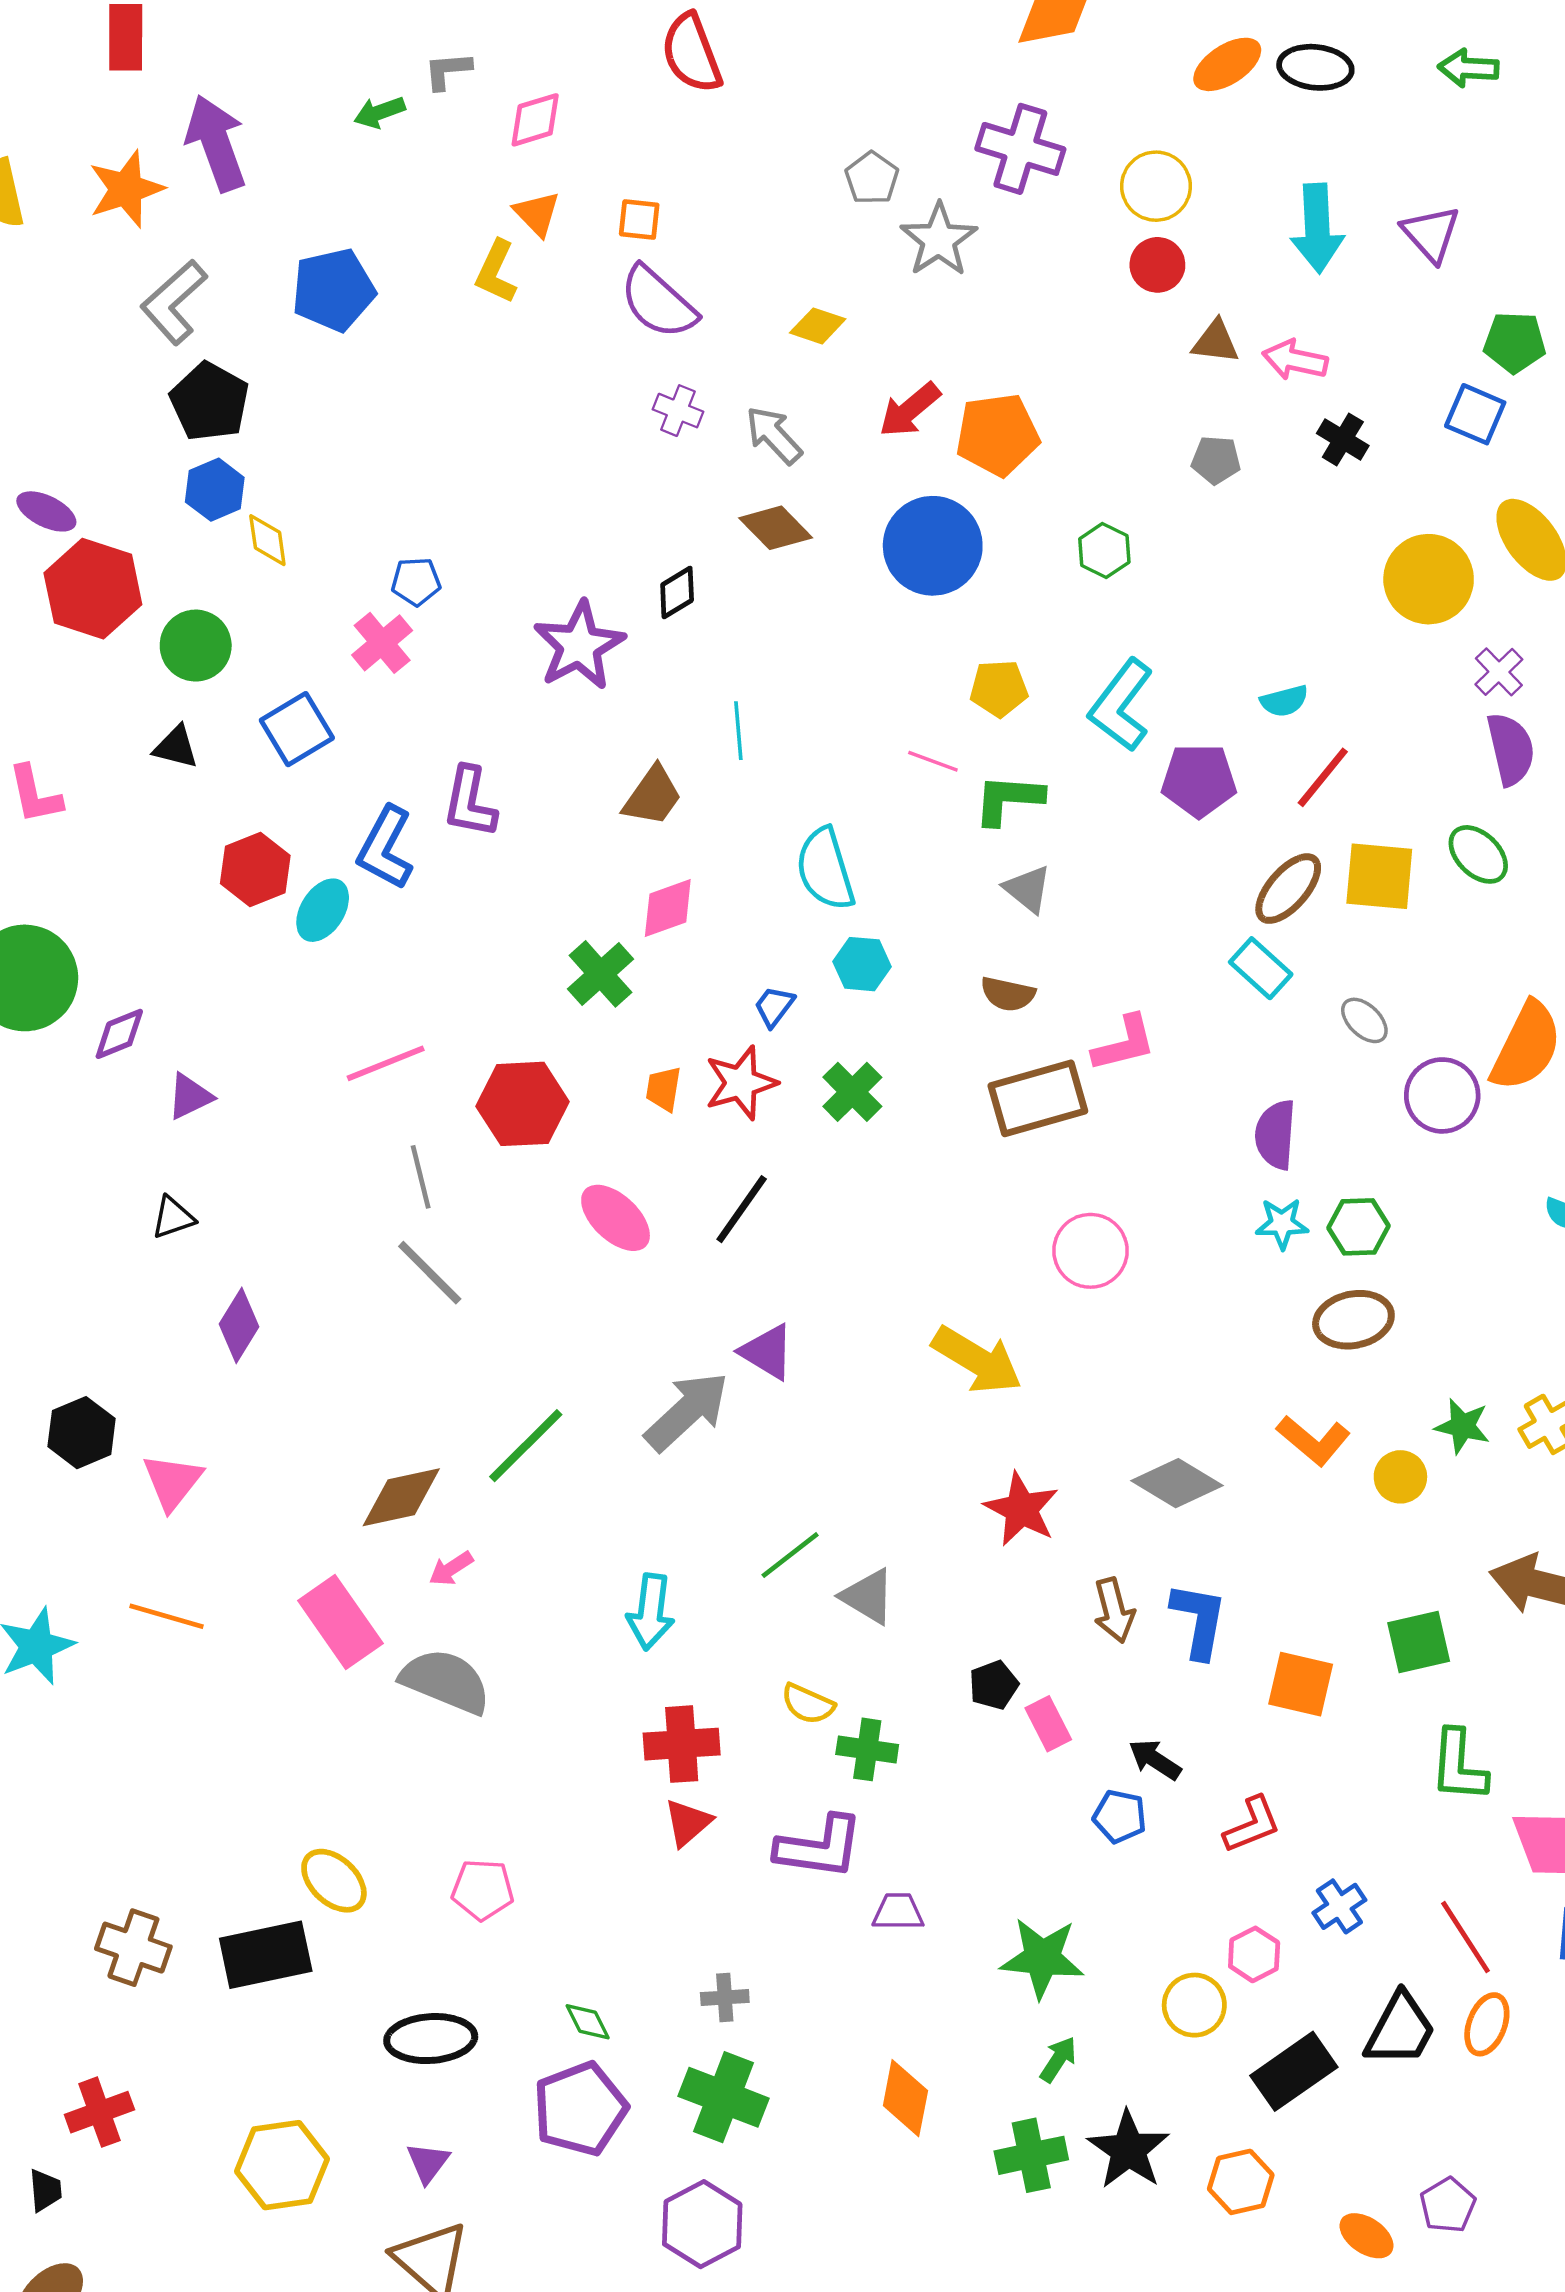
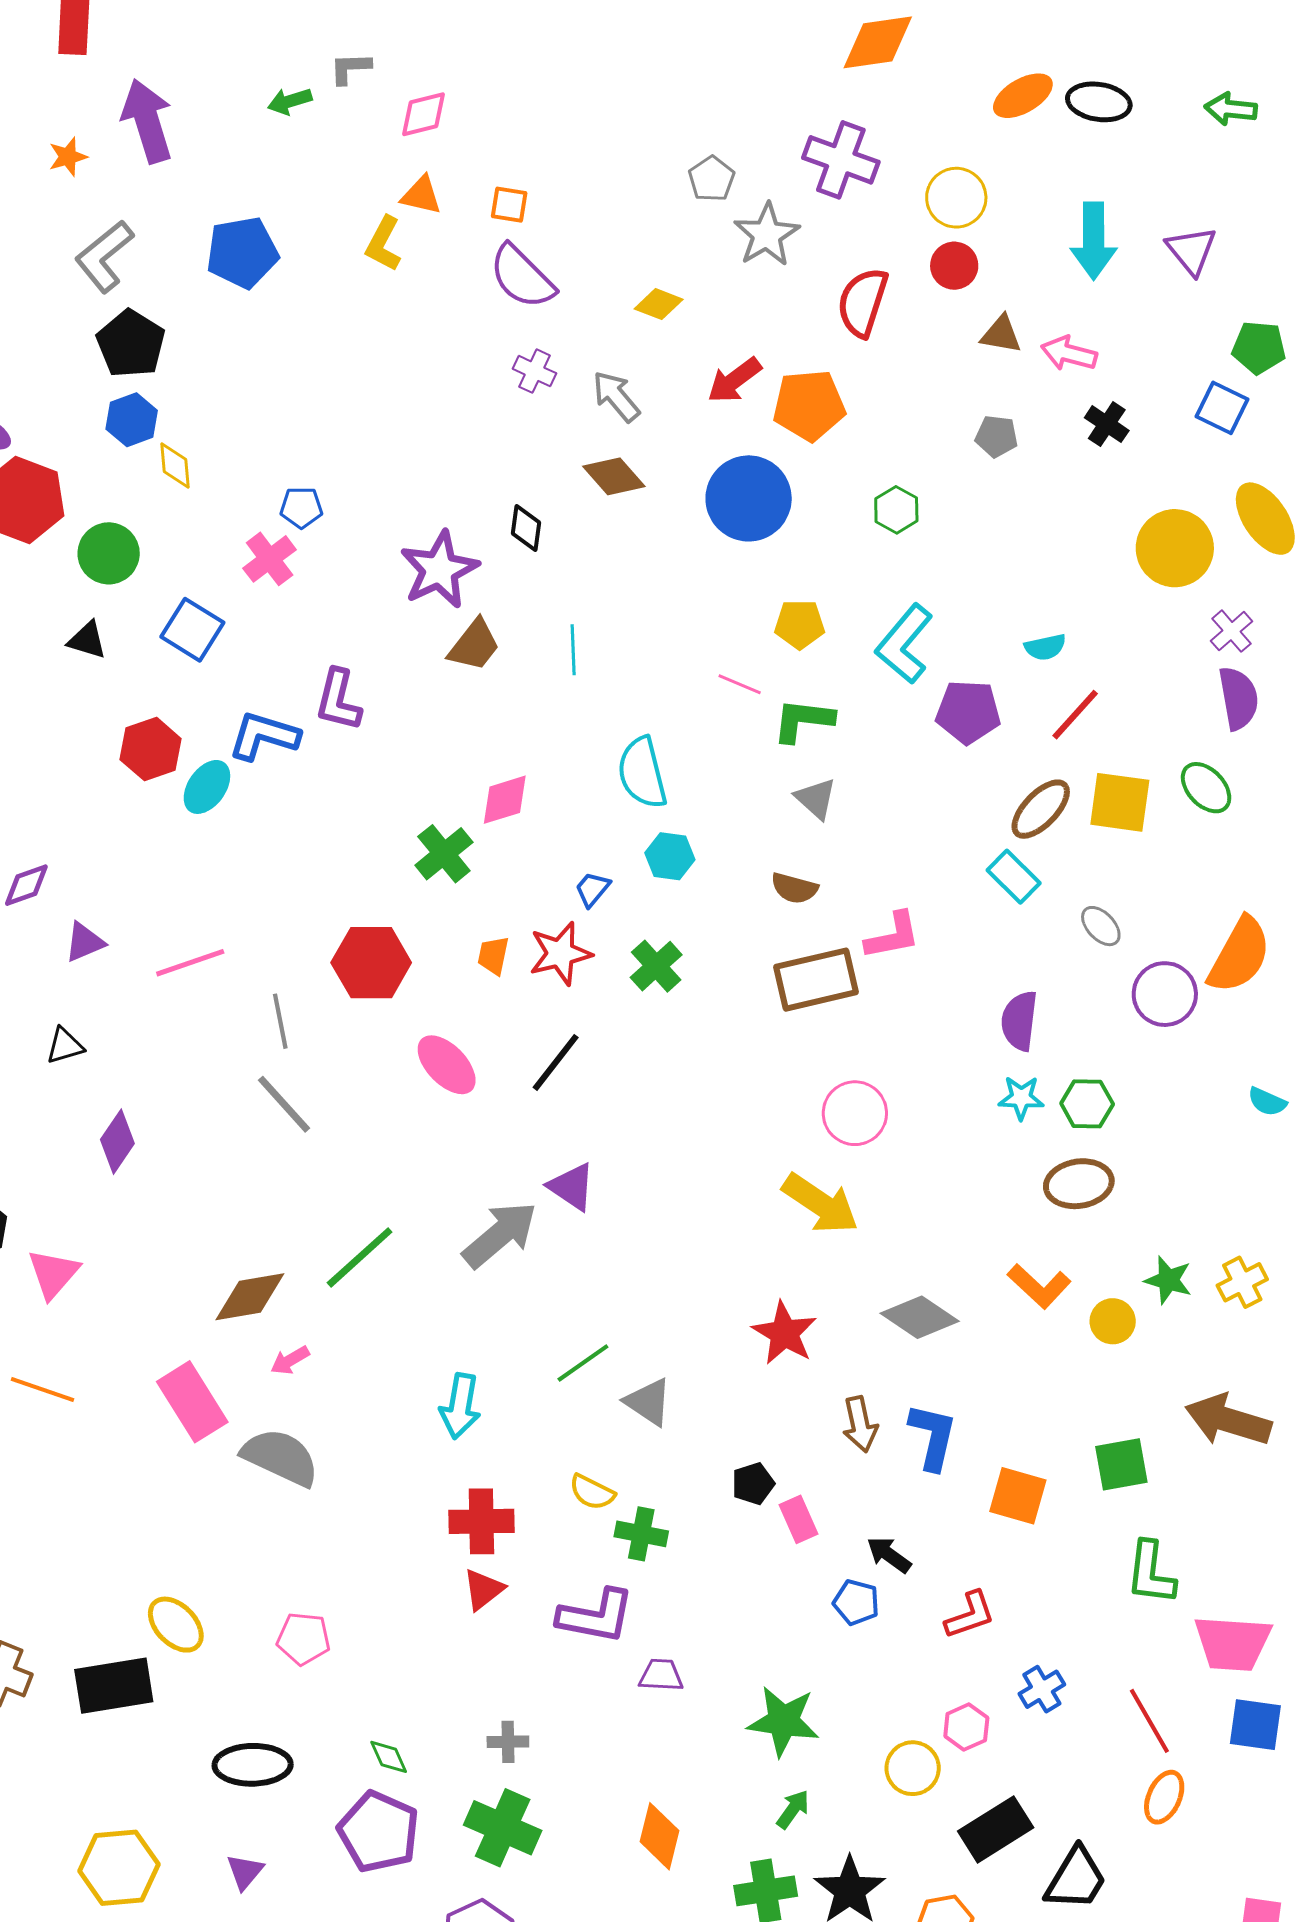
red semicircle: (692, 53) -> (863, 302), moved, turned 36
orange star: (126, 189) -> (68, 157), size x0.6
orange triangle: (537, 214) -> (421, 195), turned -36
black diamond: (677, 592) -> (526, 528), turned -54
blue square: (297, 729) -> (192, 630), turned -30
brown trapezoid: (653, 796) -> (474, 645), moved
blue L-shape: (385, 848) -> (264, 736), turned 76
pink line: (386, 1063) -> (190, 963), moved
yellow arrow: (977, 1360) -> (820, 1204), moved
black trapezoid: (1400, 2030) -> (1076, 1879), moved
purple pentagon: (580, 2109) -> (379, 1832), turned -30

